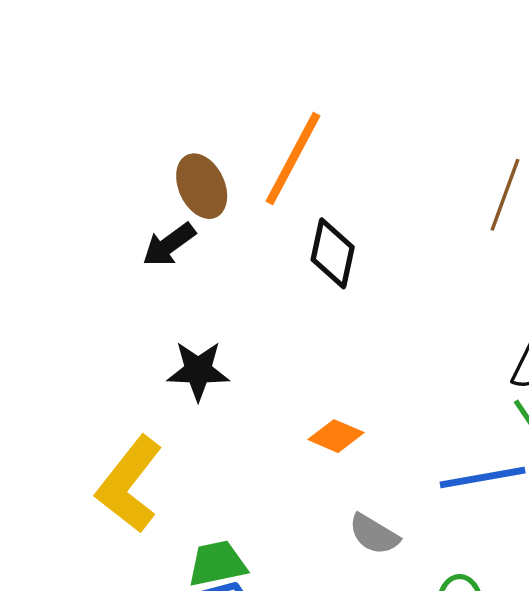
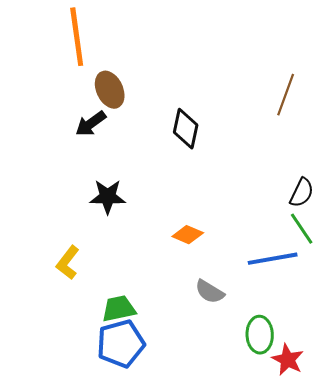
orange line: (293, 159) -> (77, 37), moved, turned -36
yellow L-shape: (129, 484) -> (68, 263), size x0.6

